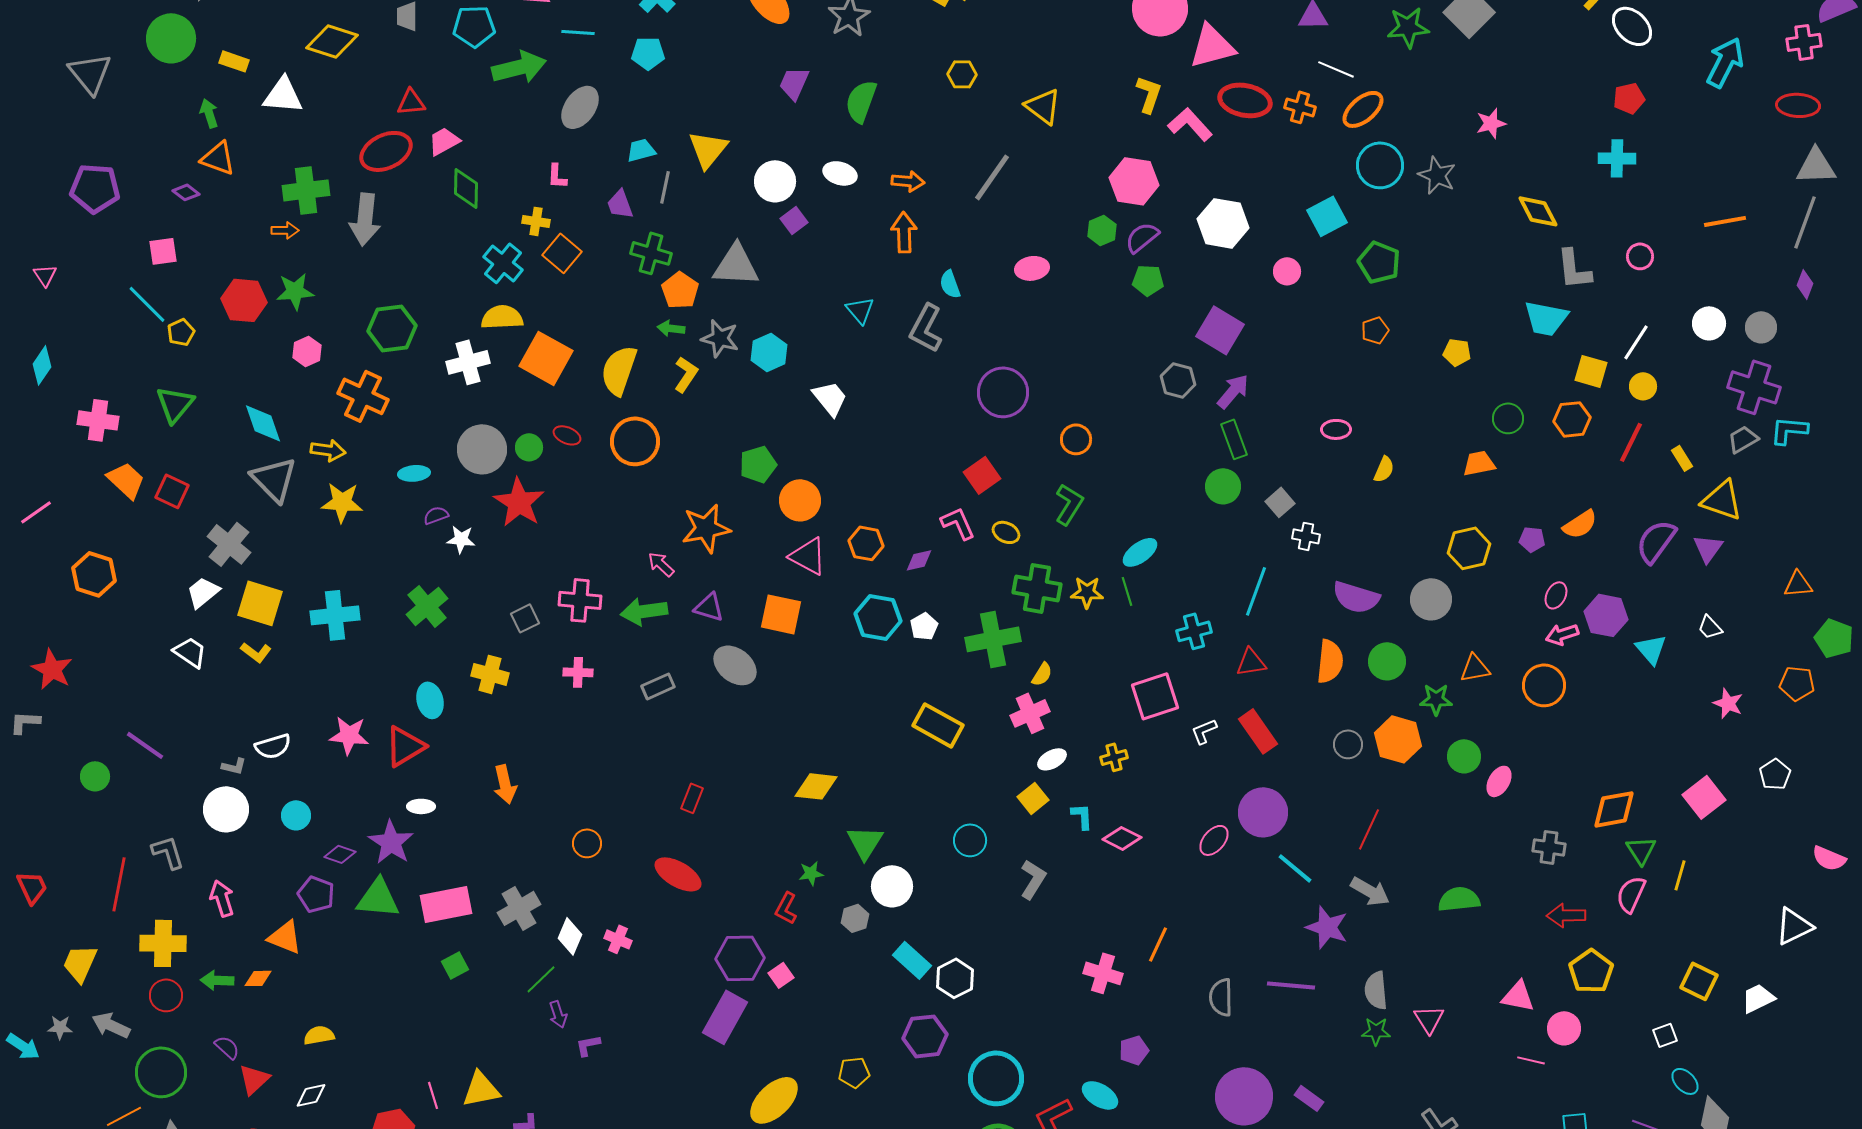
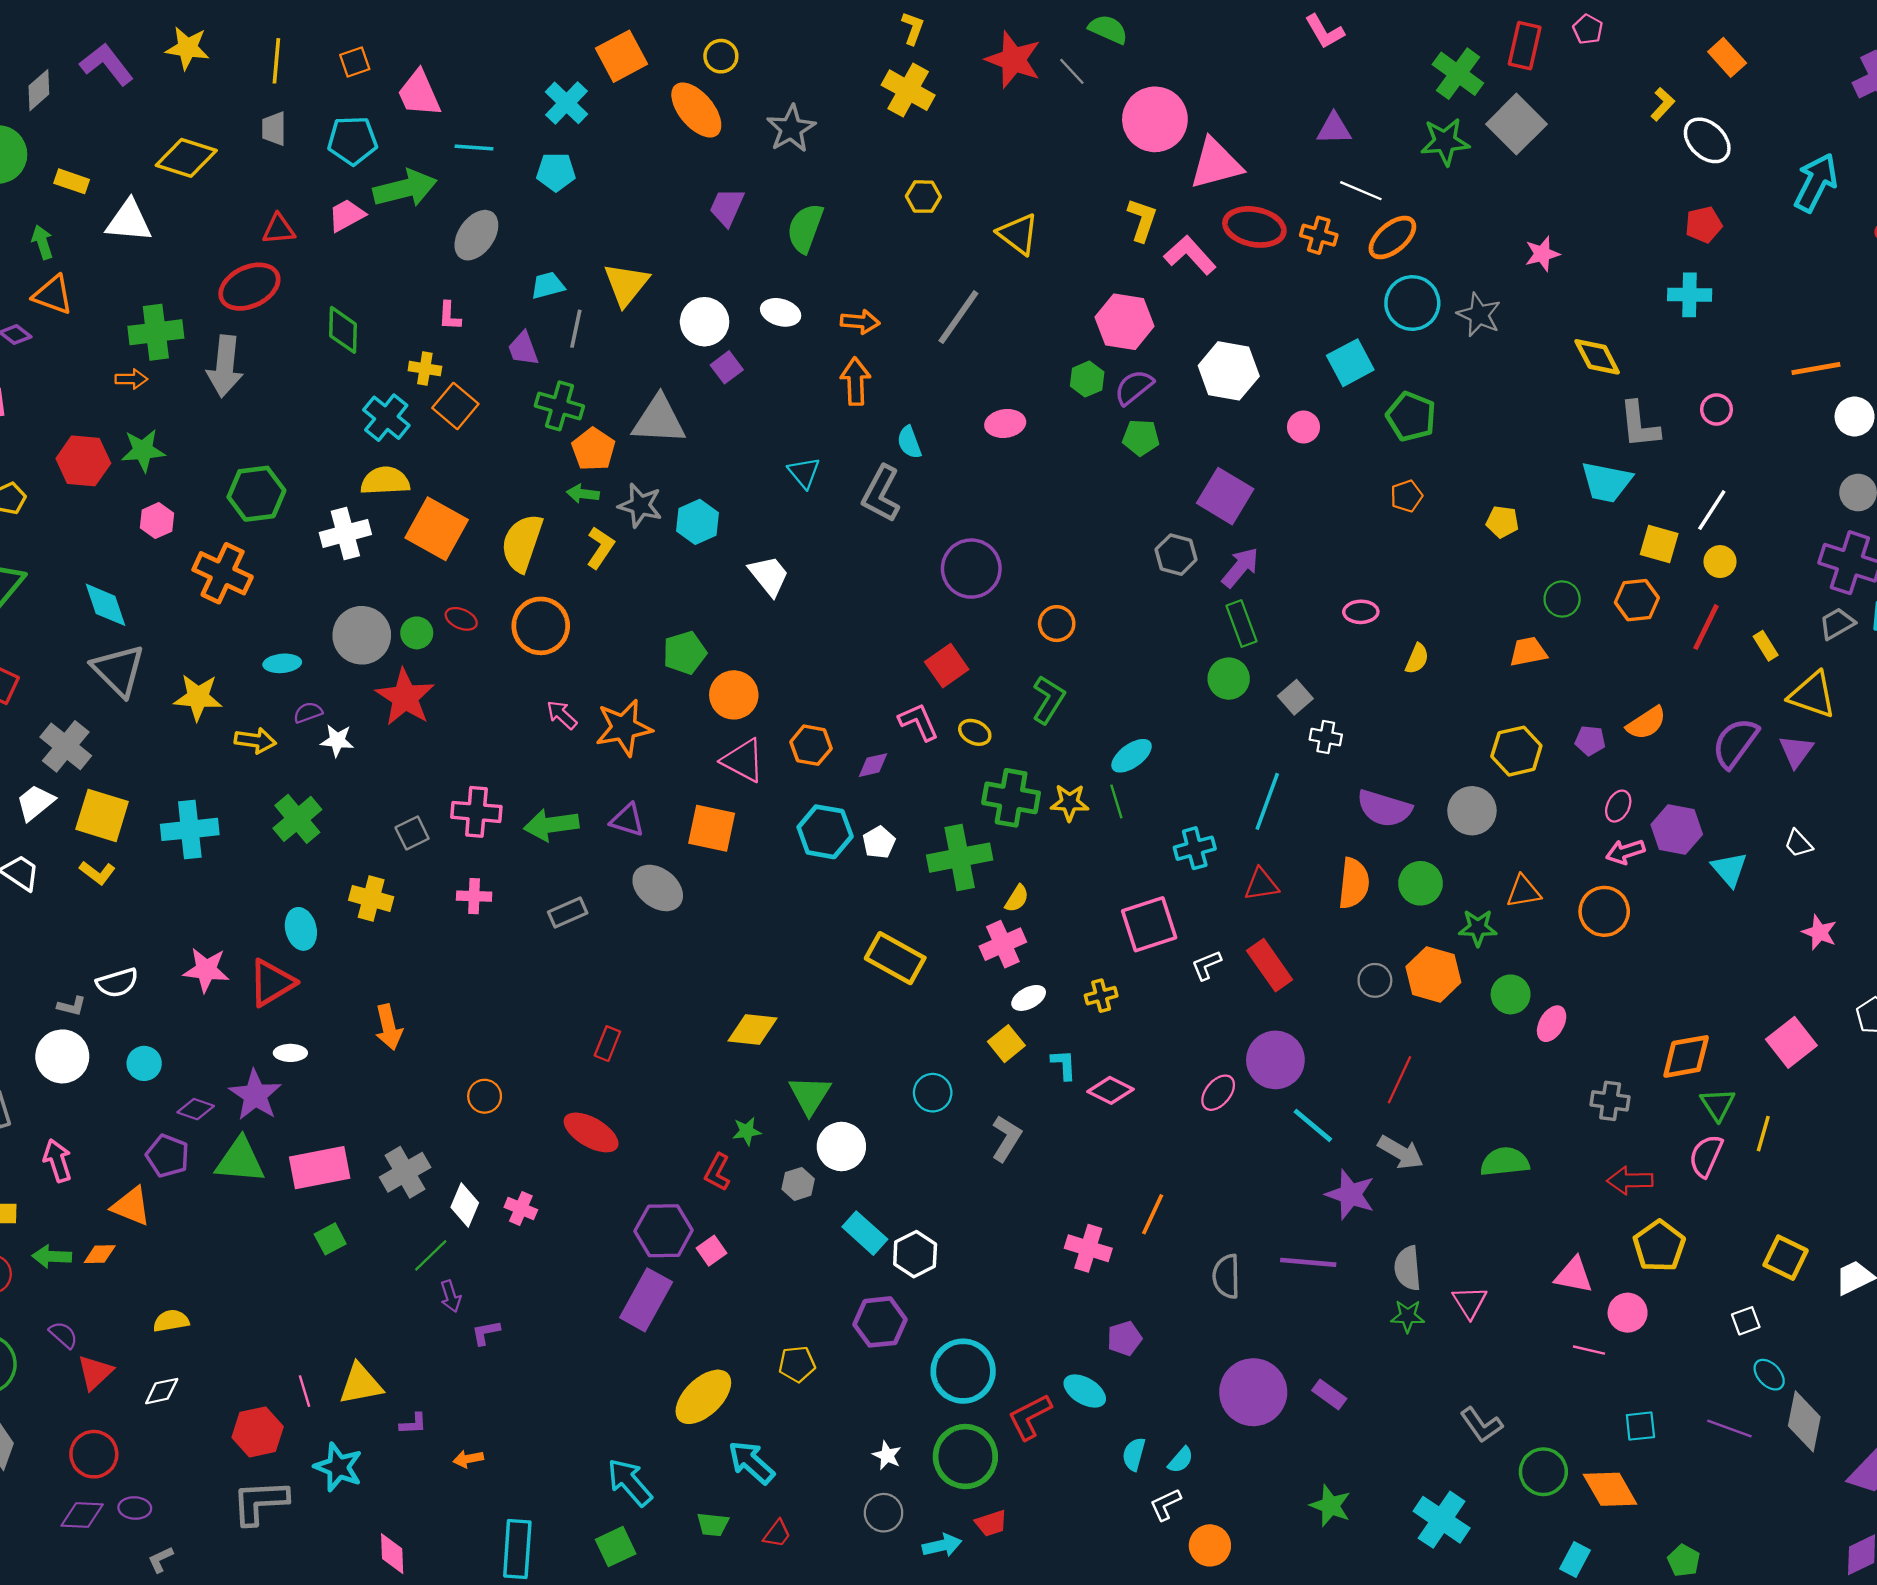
pink trapezoid: (444, 141) -> (347, 215), moved
white circle: (1709, 323) -> (1855, 416), moved
yellow arrow: (328, 450) -> (255, 741), moved
pink arrow: (661, 564) -> (562, 715), moved

